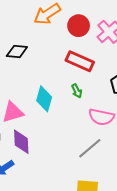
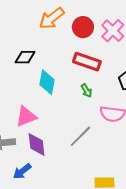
cyan diamond: (44, 99) -> (47, 82), moved
gray line: (90, 148) -> (80, 136), moved

